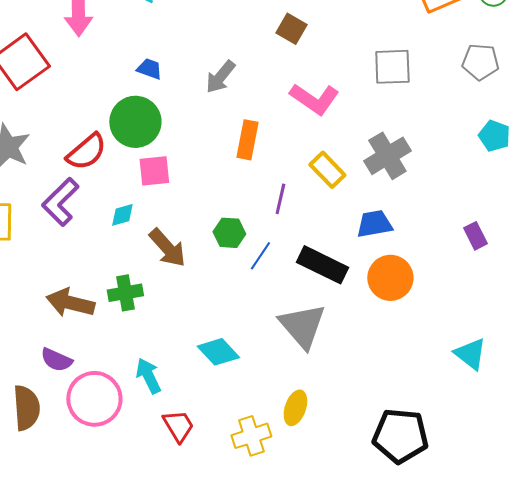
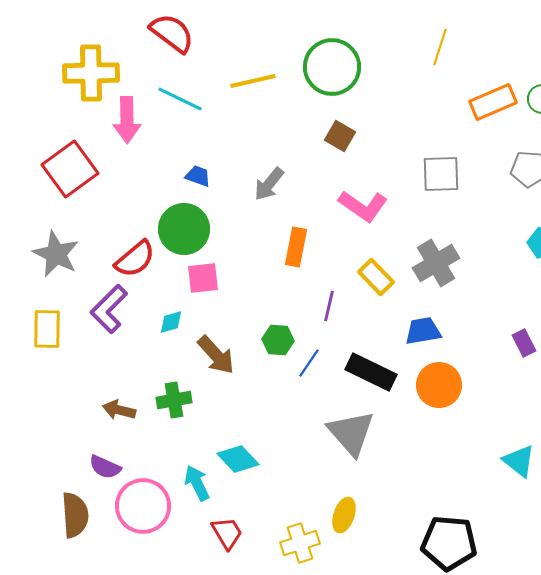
brown arrow: (70, 303) -> (119, 410), size x0.7
cyan diamond: (218, 352) -> (238, 459), moved

